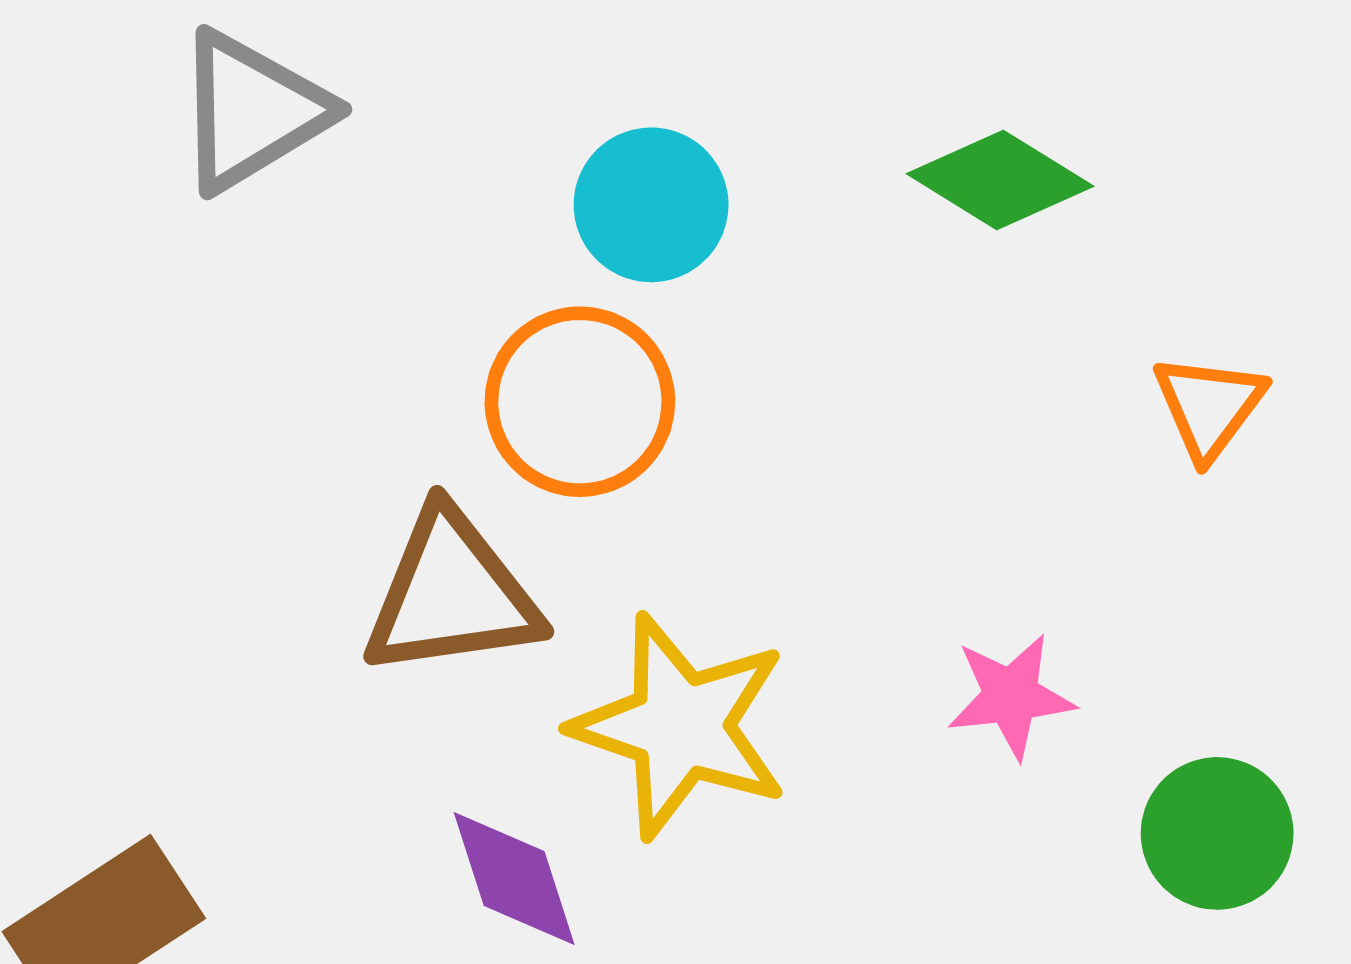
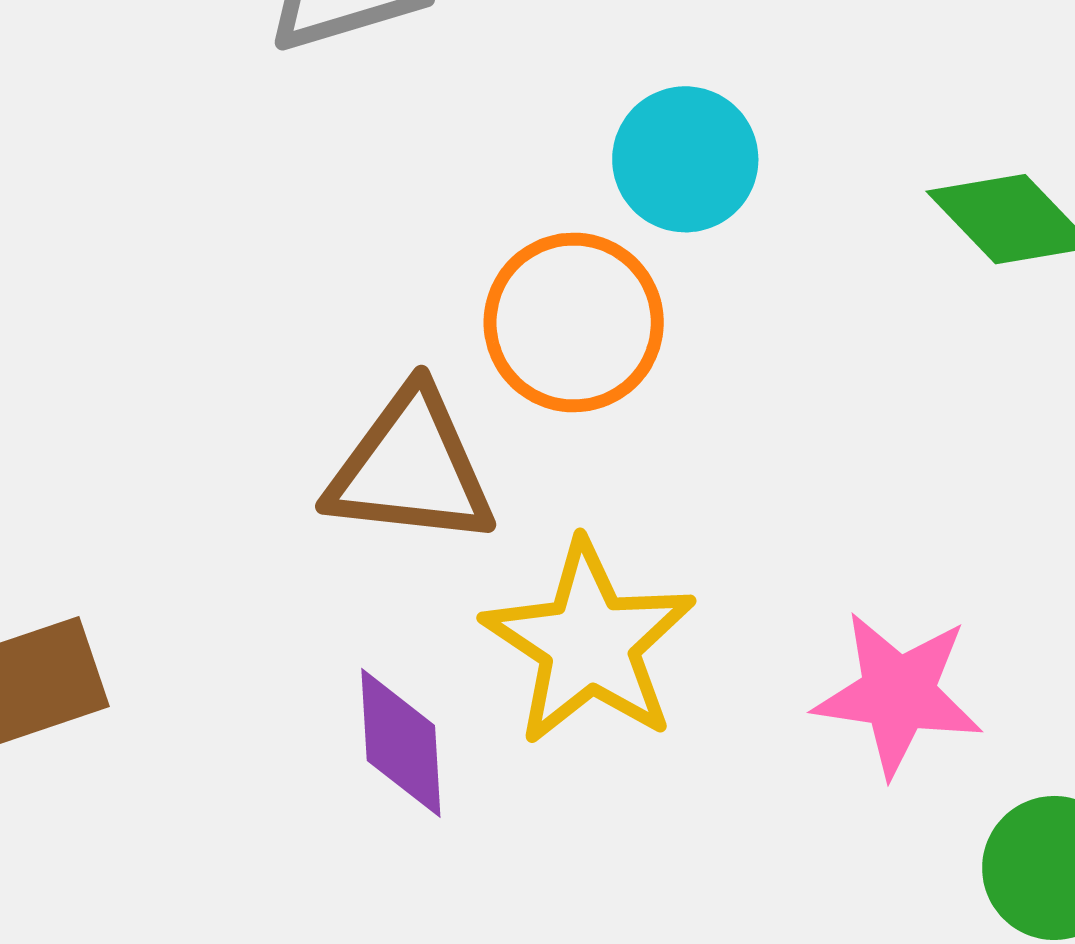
pink star: (1011, 696) -> (898, 694), size x1.4

